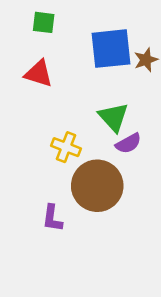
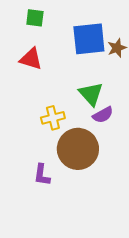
yellow cross: (66, 147) -> (53, 118), turned -35

